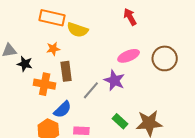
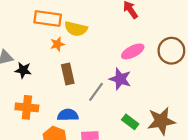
orange star: (53, 49) -> (57, 44), moved
orange cross: (45, 84) -> (27, 107), moved
blue semicircle: (63, 109) -> (68, 115), turned -132

